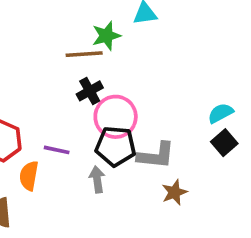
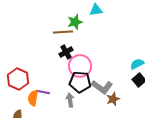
purple line: (57, 150) -> (43, 92), moved
gray L-shape: (156, 155) -> (102, 87), turned 30
brown star: (174, 192) -> (113, 99), moved

